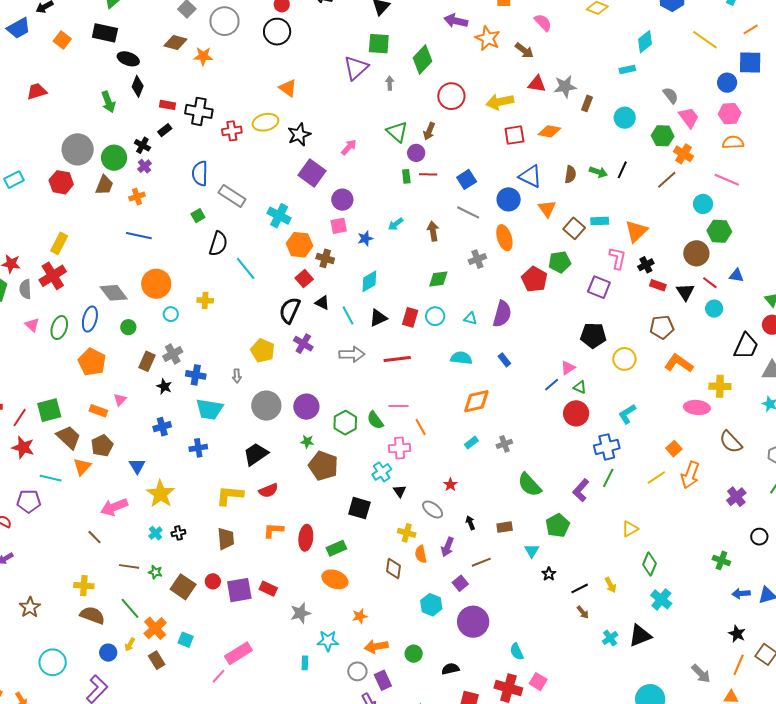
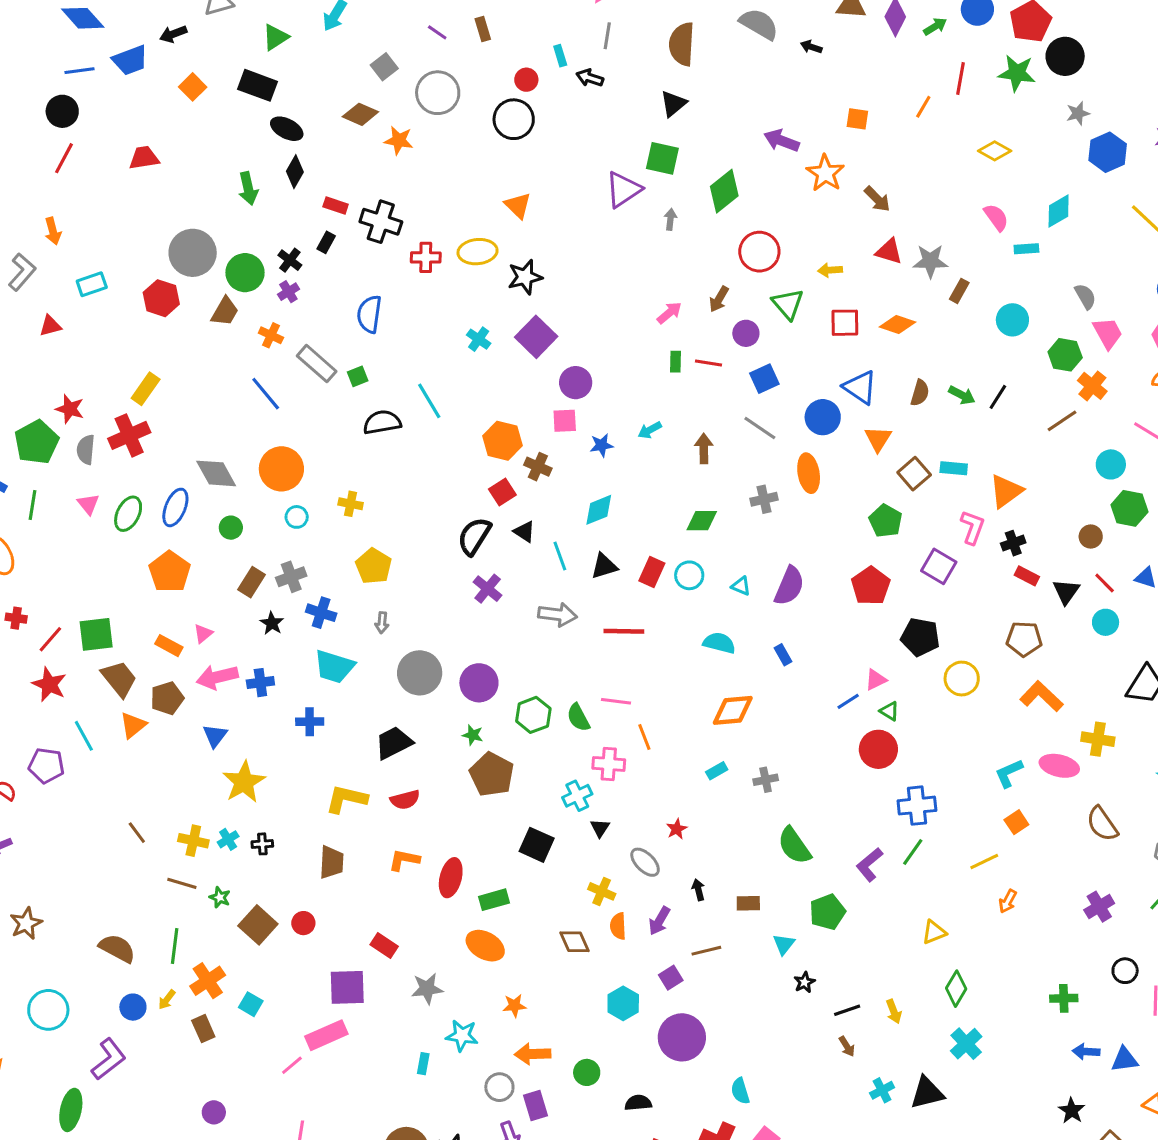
pink semicircle: (543, 23) -> (996, 217), moved
yellow arrow: (500, 102) -> (830, 270), size x0.6
black rectangle: (165, 130) -> (326, 242), turned -32
green triangle: (397, 132) -> (788, 304), moved
pink arrow: (349, 147) -> (669, 313), moved
purple circle: (416, 153) -> (746, 333), moved
gray rectangle: (232, 196) -> (317, 364), moved
orange cross: (137, 197) -> (271, 335), turned 35
cyan cross: (279, 216) -> (479, 339), moved, size x0.7
blue line: (139, 236) -> (266, 394), turned 30
black semicircle: (218, 244) -> (382, 422), turned -125
brown circle: (696, 253) -> (1091, 537), size x0.6
green pentagon: (560, 262) -> (886, 521), turned 30
cyan line: (246, 268) -> (429, 401), moved
red pentagon: (534, 279) -> (871, 586), moved
yellow pentagon: (263, 351) -> (374, 566), moved
cyan L-shape: (627, 414) -> (1009, 773), moved
orange arrow: (690, 475) -> (1008, 901), moved, size x0.6
cyan line: (51, 478) -> (84, 736), turned 40
pink arrow: (114, 507) -> (217, 677), moved
green cross: (721, 560) -> (1064, 998), turned -30
brown diamond: (393, 569) -> (575, 942), turned -40
yellow cross: (84, 586) -> (193, 841), moved
purple square: (239, 590) -> (347, 987), moved
green line: (130, 608) -> (175, 946), turned 40

